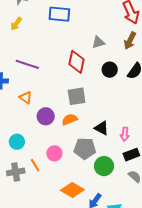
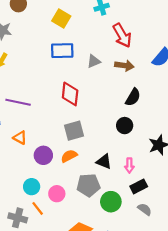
blue rectangle: (59, 14) -> (62, 51), moved
brown arrow: (130, 41) -> (124, 66), turned -102
gray triangle: (98, 42) -> (94, 61), moved
black circle: (110, 70) -> (125, 126), moved
cyan circle: (17, 142) -> (32, 187), moved
gray cross: (16, 172) -> (18, 218), turned 30

